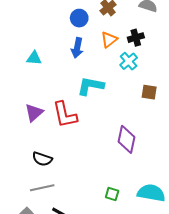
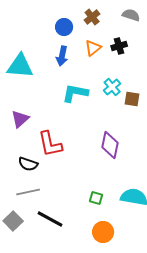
cyan triangle: (34, 58) -> (20, 66), size x1.8
cyan cross: (129, 61) -> (112, 87), moved
red L-shape: (65, 115) -> (50, 144), moved

